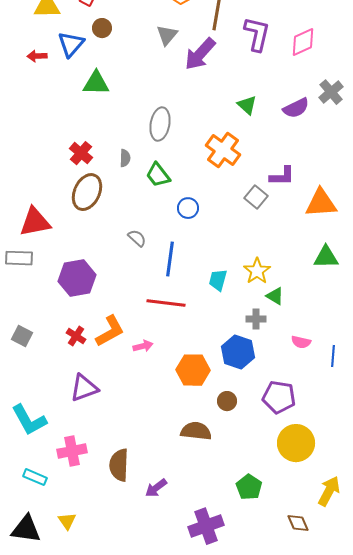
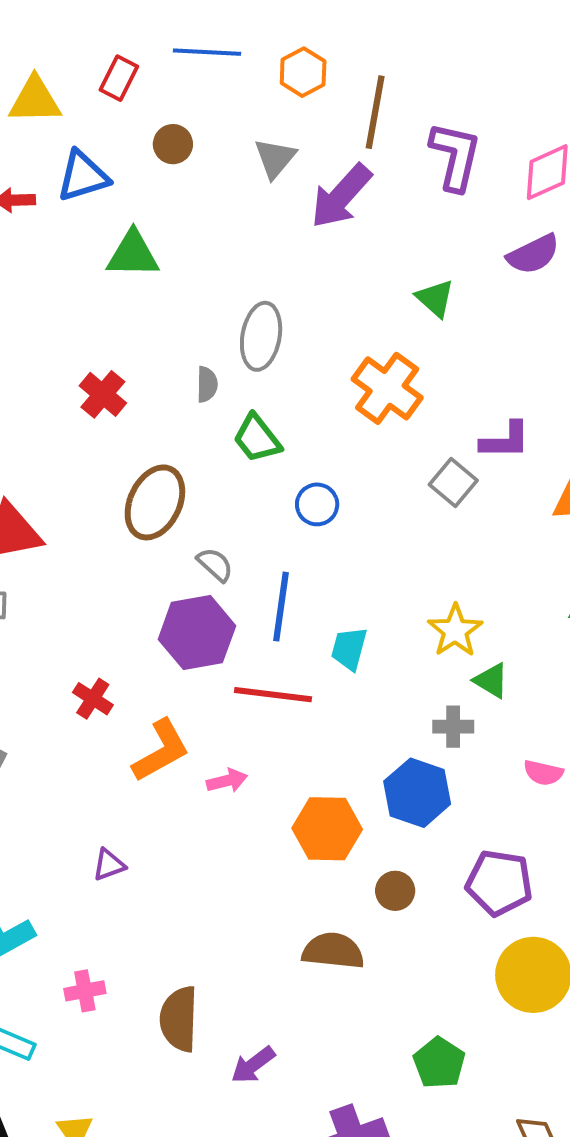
brown circle: (102, 28) -> (173, 144), moved
blue triangle: (71, 44) -> (83, 176), turned 32
purple semicircle: (296, 108) -> (533, 254), moved
gray semicircle: (125, 158) -> (207, 384), moved
brown ellipse: (87, 192) -> (155, 502), moved
purple hexagon: (77, 278) -> (197, 633), moved
cyan trapezoid: (218, 280) -> (349, 649), moved
red cross: (76, 336) -> (93, 699), moved
purple triangle: (84, 388) -> (109, 865), size x0.6
pink cross: (72, 451) -> (85, 991), size x0.7

